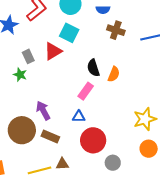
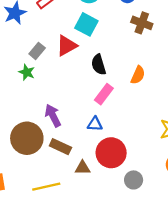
gray rectangle: (28, 56) -> (37, 51), turned 64
black semicircle: (93, 68) -> (99, 65), moved
brown triangle: (62, 164) -> (83, 168), moved

